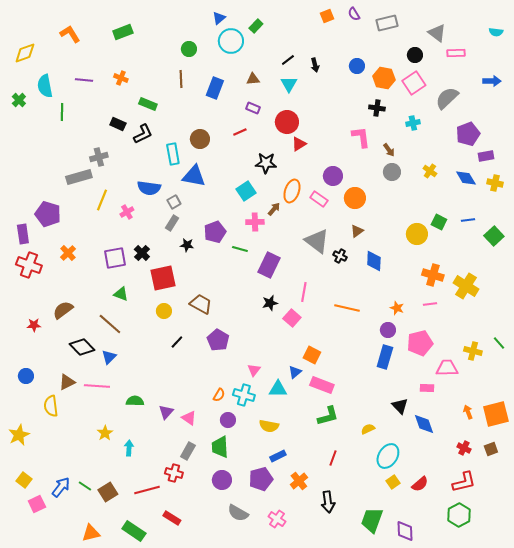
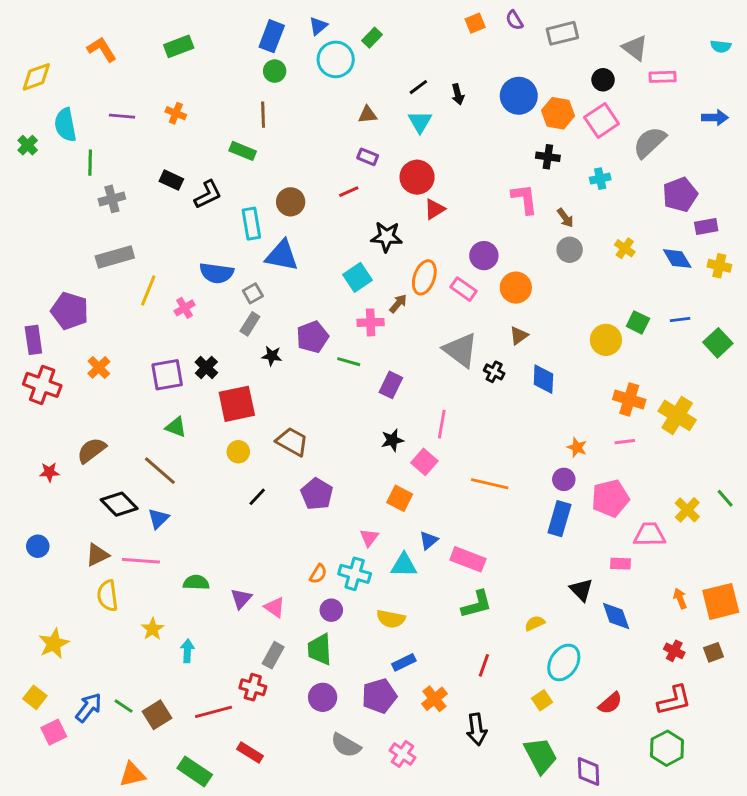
blue circle: (357, 66) -> (519, 96), size x1.6
blue rectangle: (215, 88) -> (272, 36), moved
green rectangle: (148, 104) -> (243, 151), moved
gray cross: (99, 157) -> (112, 199), moved
purple rectangle: (269, 265) -> (391, 385), size x0.7
orange line: (347, 308) -> (490, 484), moved
yellow cross: (473, 351) -> (687, 510), turned 30
orange square: (312, 355) -> (400, 498), moved
yellow semicircle: (51, 406) -> (108, 596), moved
yellow star: (19, 435) -> (54, 644), moved
yellow square: (393, 482) -> (542, 700), moved
green trapezoid: (372, 520) -> (541, 755), turned 132

